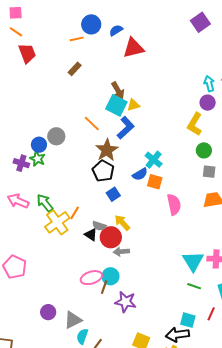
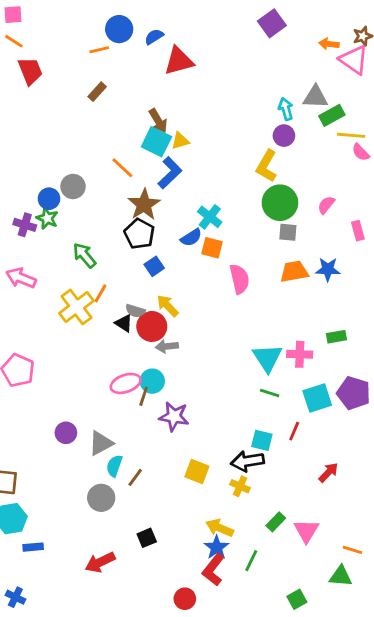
green circle: (204, 150) -> (280, 203), size x1.6
green arrow: (45, 203) -> (84, 255), moved

